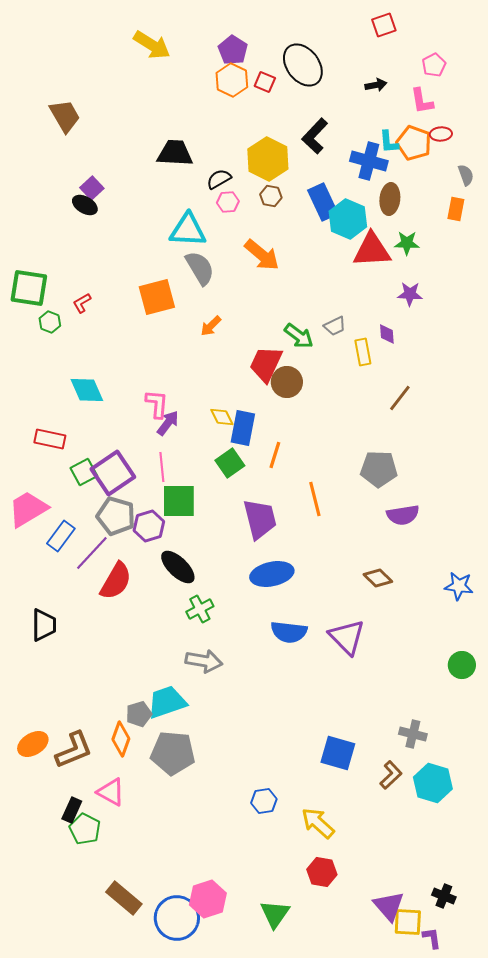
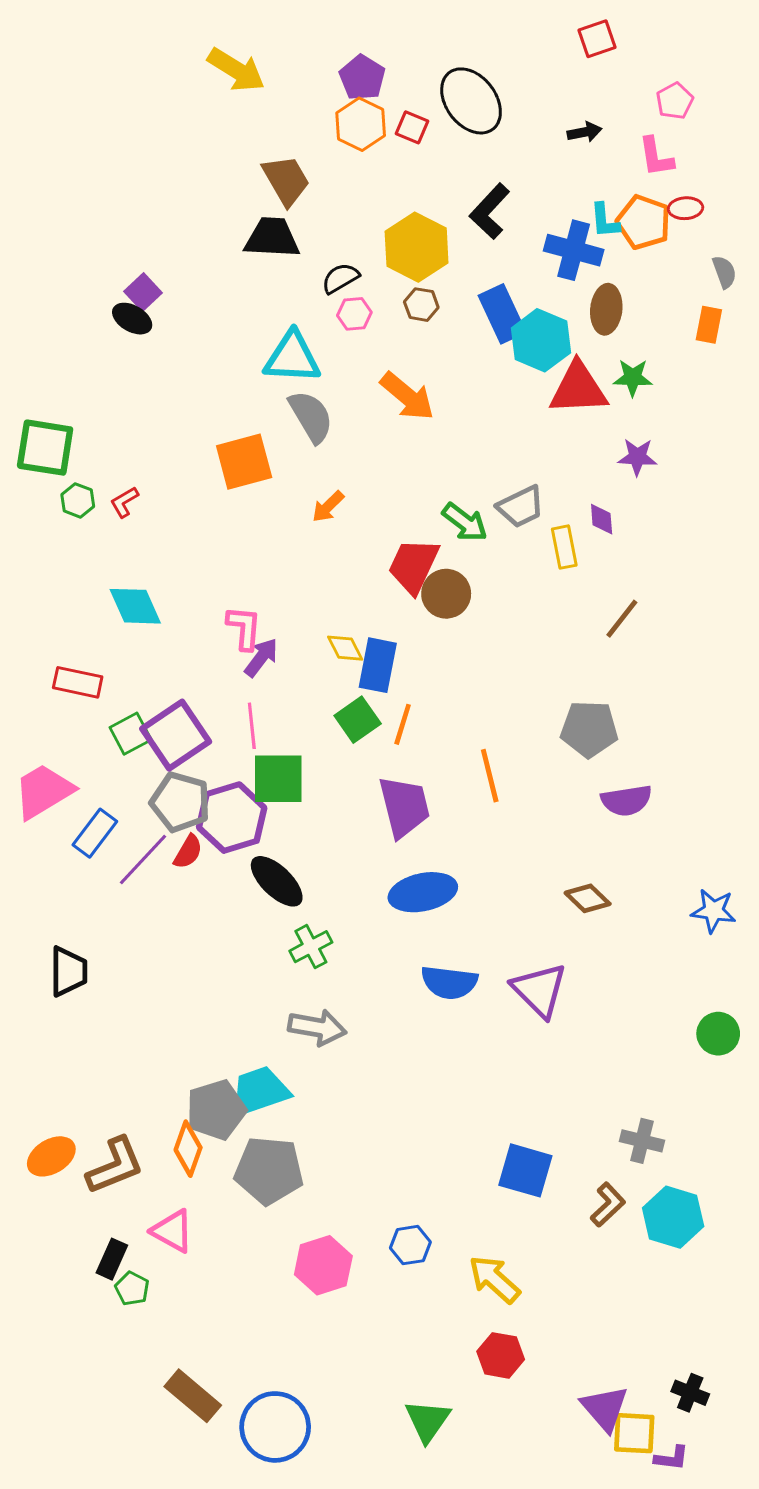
brown trapezoid: (65, 116) -> (286, 180), moved
red L-shape: (82, 303) -> (124, 502), moved
gray trapezoid: (335, 326) -> (521, 507), size x1.4
orange line: (275, 455) -> (403, 724), moved
purple hexagon: (149, 526) -> (232, 818), size x1.4
red semicircle: (116, 581) -> (188, 852), moved, size x0.6
gray pentagon: (139, 714) -> (216, 1110), size x1.5
green pentagon: (85, 829) -> (132, 1289), size x0.7
pink hexagon: (208, 899) -> (323, 1265), moved
purple L-shape: (432, 938) -> (672, 1458), turned 105

